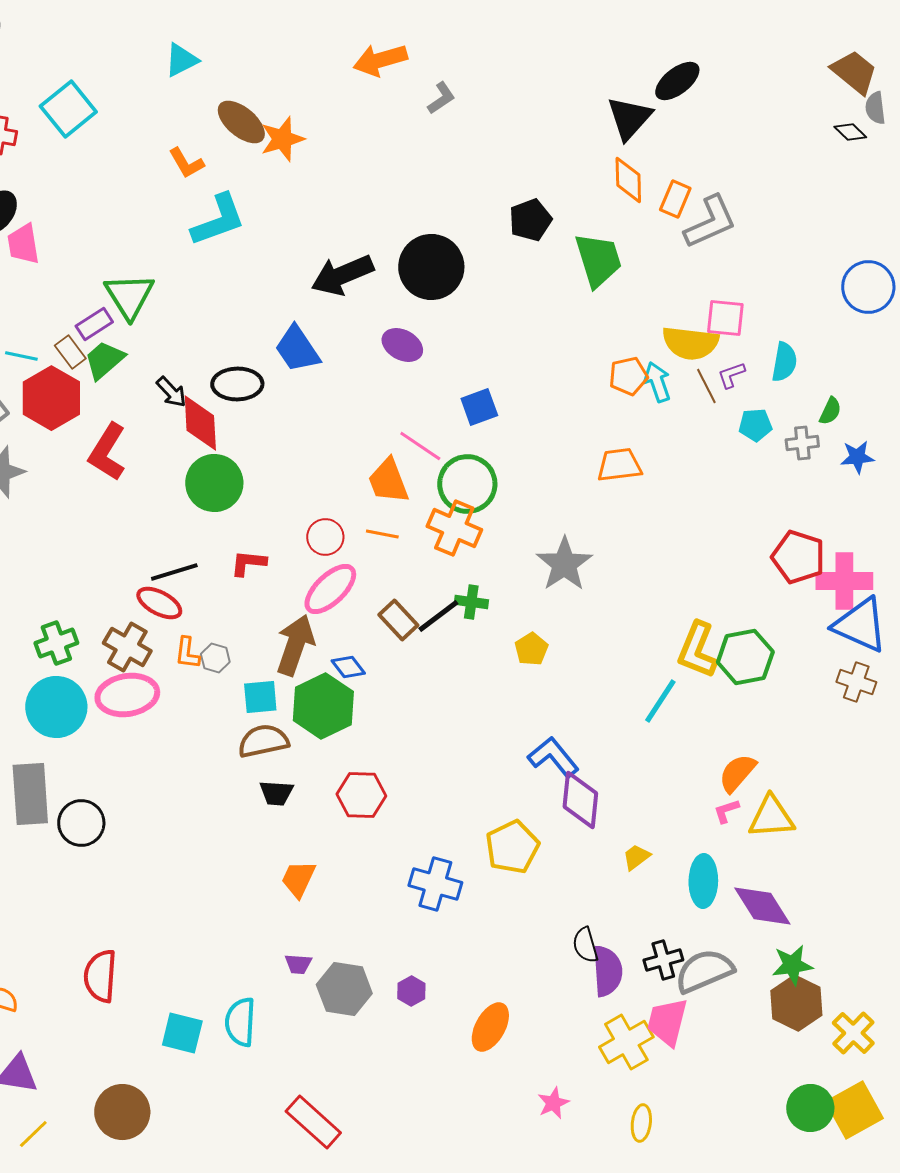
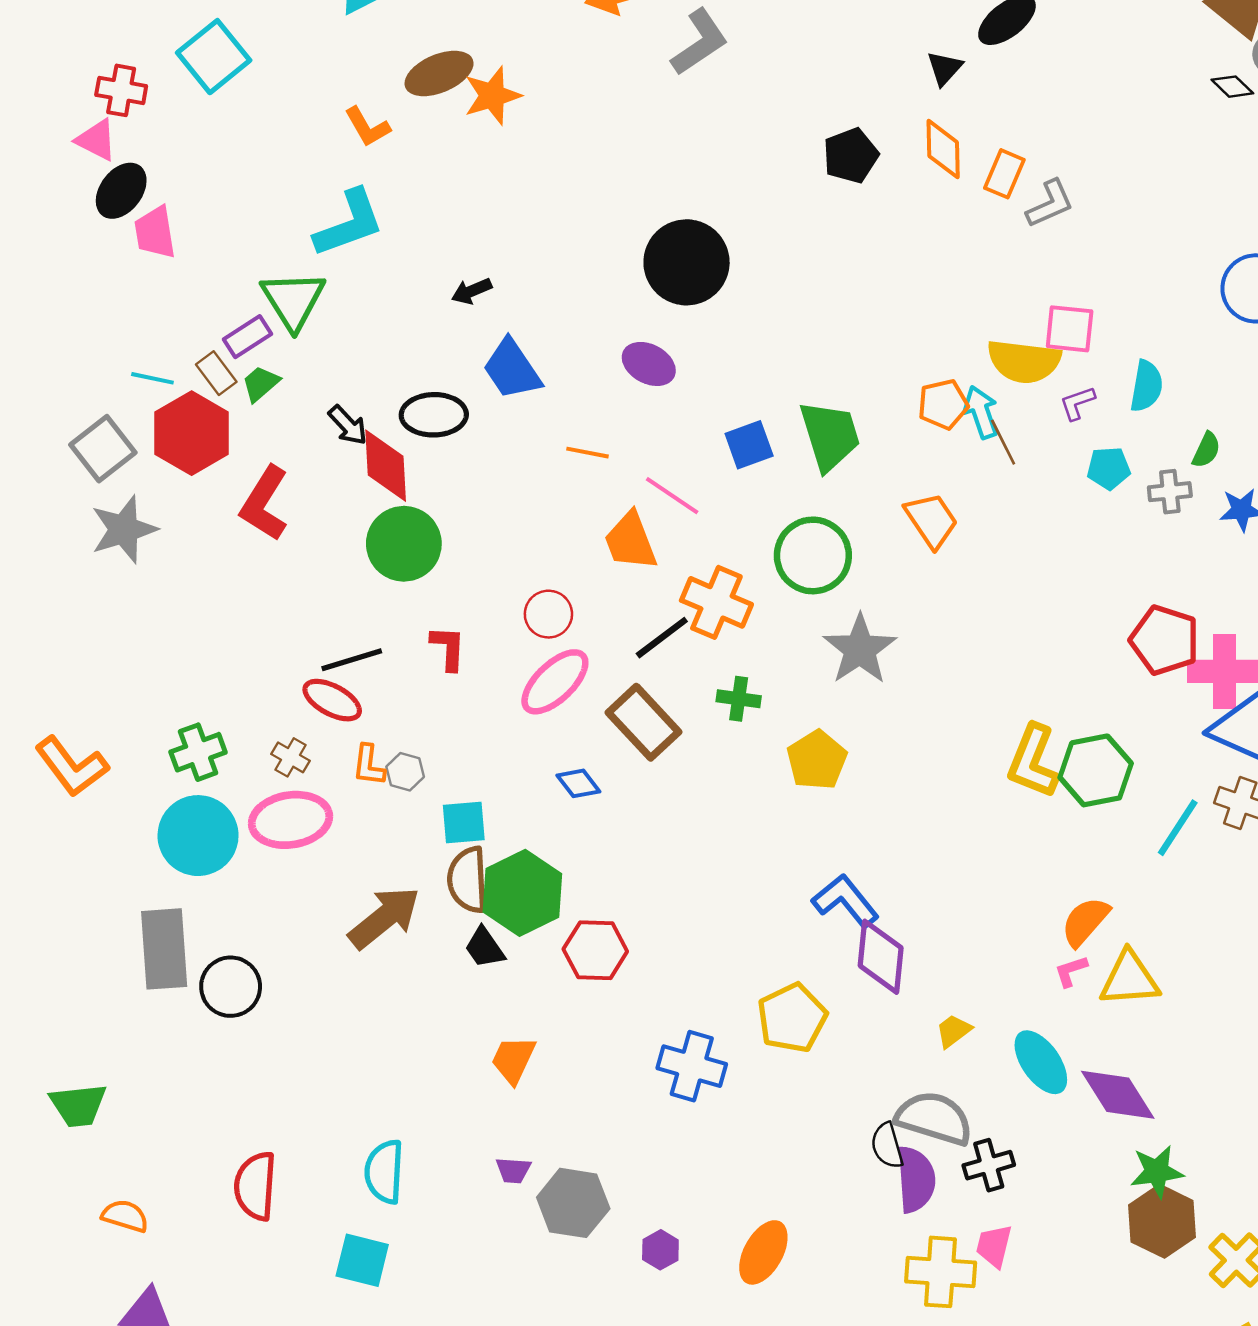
gray L-shape: (441, 98) -> (700, 42), size x1.6
black triangle: (629, 118) -> (944, 68), size x0.6
brown ellipse: (241, 122) -> (439, 73), turned -63
cyan L-shape: (218, 220) -> (349, 223), moved
black pentagon: (530, 220) -> (851, 156), moved
gray L-shape: (710, 222) -> (1050, 204), size x0.7
green trapezoid: (598, 260) -> (830, 436), moved
black arrow: (342, 275) -> (472, 291), moved, size x0.5
green trapezoid: (104, 360) -> (261, 384), size x0.7
brown line: (706, 386) -> (1003, 442), moved
orange trapezoid: (619, 465) -> (931, 520), turned 63
green circle: (467, 484) -> (813, 555), moved
orange line: (382, 534) -> (588, 453), moved
red L-shape: (248, 563) -> (448, 648), turned 87
black line: (438, 616) -> (662, 638), moved
brown rectangle: (398, 620) -> (644, 722), size x1.4
brown arrow: (295, 645) -> (384, 918), moved, turned 32
brown cross: (127, 647) -> (291, 757), size x0.6
yellow pentagon: (531, 649) -> (817, 760), size x1.4
cyan line: (660, 701) -> (1178, 828), moved
green hexagon: (323, 706) -> (522, 893), moved
brown semicircle: (263, 741) -> (468, 880), turned -81
black trapezoid: (276, 793) -> (485, 948), turned 51
cyan ellipse: (703, 881) -> (1041, 1062), turned -36
gray semicircle: (704, 971) -> (934, 1118), moved, turned 40
purple hexagon: (411, 991) -> (660, 1250), moved
cyan semicircle: (240, 1022) -> (384, 1172), moved
pink trapezoid: (667, 1022) -> (994, 1246), size x0.7
yellow cross: (626, 1042) -> (941, 1272), turned 34

